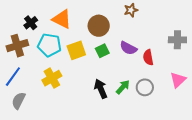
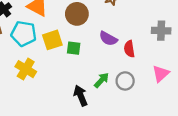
green square: (102, 51) -> (74, 48), moved, turned 32
yellow cross: (52, 78) -> (26, 69), turned -30
black arrow: (101, 89) -> (81, 96), moved

